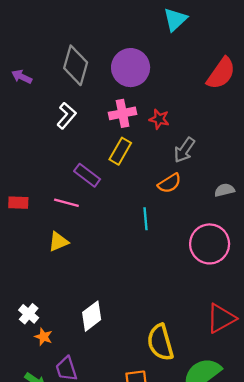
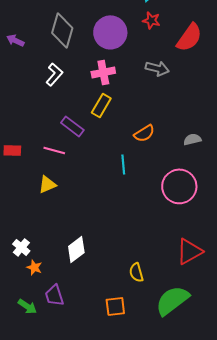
red star: (159, 119) -> (151, 20), moved
gray arrow: (184, 150) -> (157, 68), moved, turned -110
yellow semicircle: (160, 342) -> (136, 272), size x0.6

